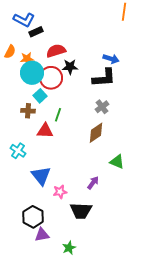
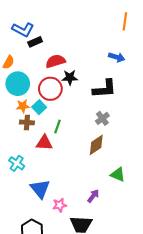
orange star: (27, 59) -> (23, 106), moved
blue arrow: (111, 59) -> (117, 57), moved
cyan circle: (32, 73) -> (18, 84), moved

